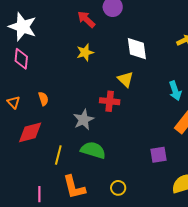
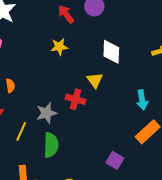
green semicircle: (93, 150) -> (51, 145), turned 65
yellow line: (58, 155) -> (21, 131), moved
purple square: (158, 155) -> (115, 160), turned 30

